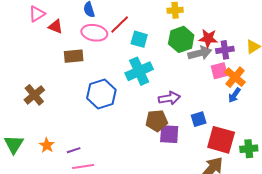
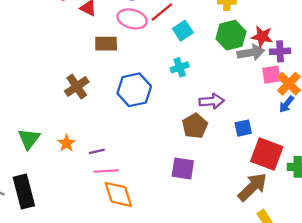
cyan square: (139, 39) -> (183, 31), turned 36
cyan cross: (139, 71) -> (180, 67), size x0.6
brown cross: (34, 95) -> (77, 87), moved
brown pentagon: (157, 121) -> (195, 126), turned -30
purple square: (169, 134) -> (183, 168), moved

